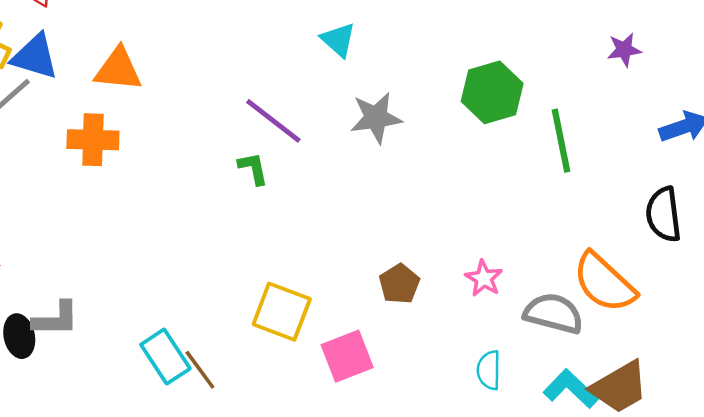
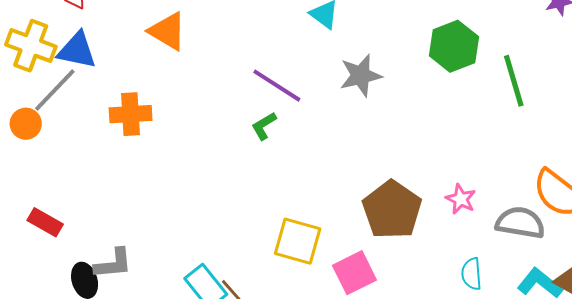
orange triangle: (118, 69) -> (168, 31), moved, turned 30
green L-shape: (253, 168) -> (264, 126), turned -104
brown pentagon: (399, 284) -> (392, 210), size x1.8

